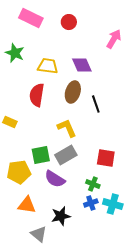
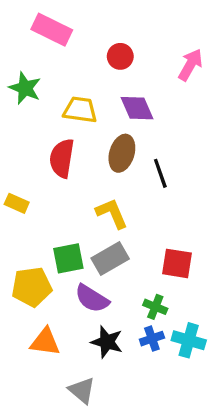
red circle: (69, 22) -> (120, 56), moved
black star: (61, 216) -> (107, 342), moved, turned 30
gray triangle: (39, 234) -> (82, 390), moved

